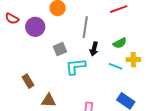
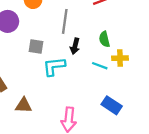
green semicircle: (120, 43) -> (104, 39), turned 104
gray square: (60, 49) -> (36, 47), turned 32

